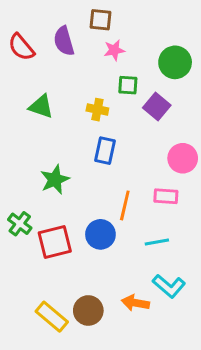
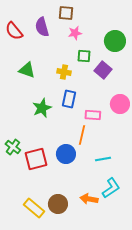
green star: (55, 180) -> (42, 108), moved
pink rectangle: (166, 196) -> (93, 115), moved
cyan L-shape: (169, 286) -> (111, 188), turned -75

